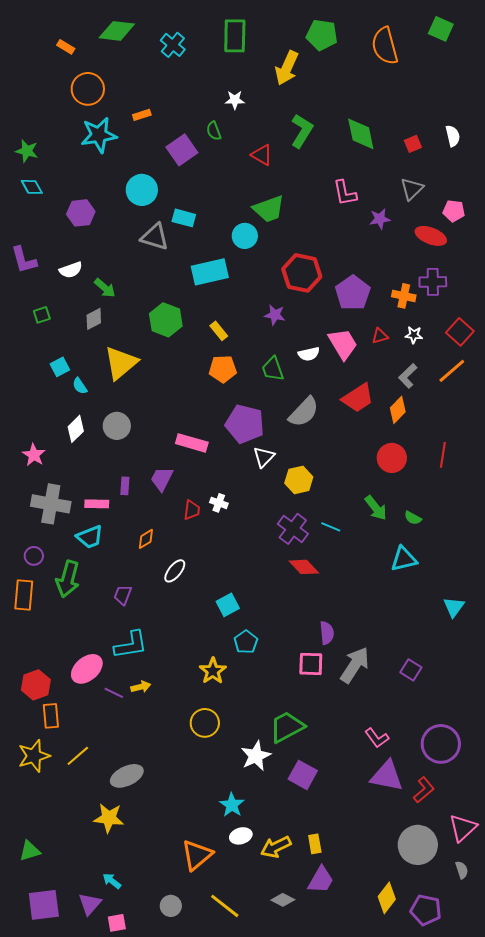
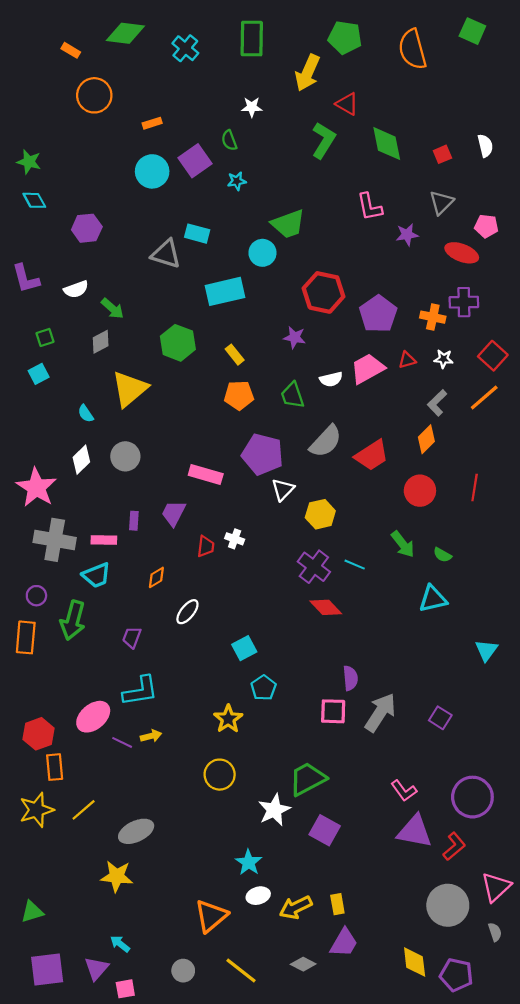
cyan star: (99, 135) -> (237, 181), moved, size x0.5
red triangle: (262, 155) -> (347, 104), moved
cyan circle: (142, 190) -> (152, 171), moved
pink trapezoid: (343, 344) -> (367, 369), turned -88
cyan square: (60, 367) -> (39, 374), moved
red trapezoid: (358, 398) -> (372, 455), moved
pink star: (34, 455) -> (36, 487), size x1.6
yellow diamond: (387, 898) -> (415, 962), turned -44

